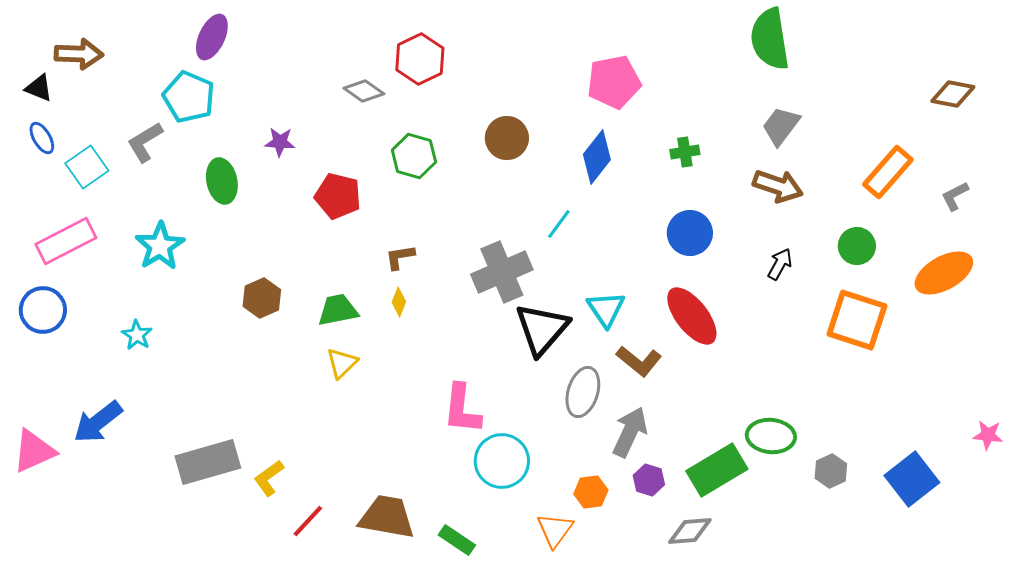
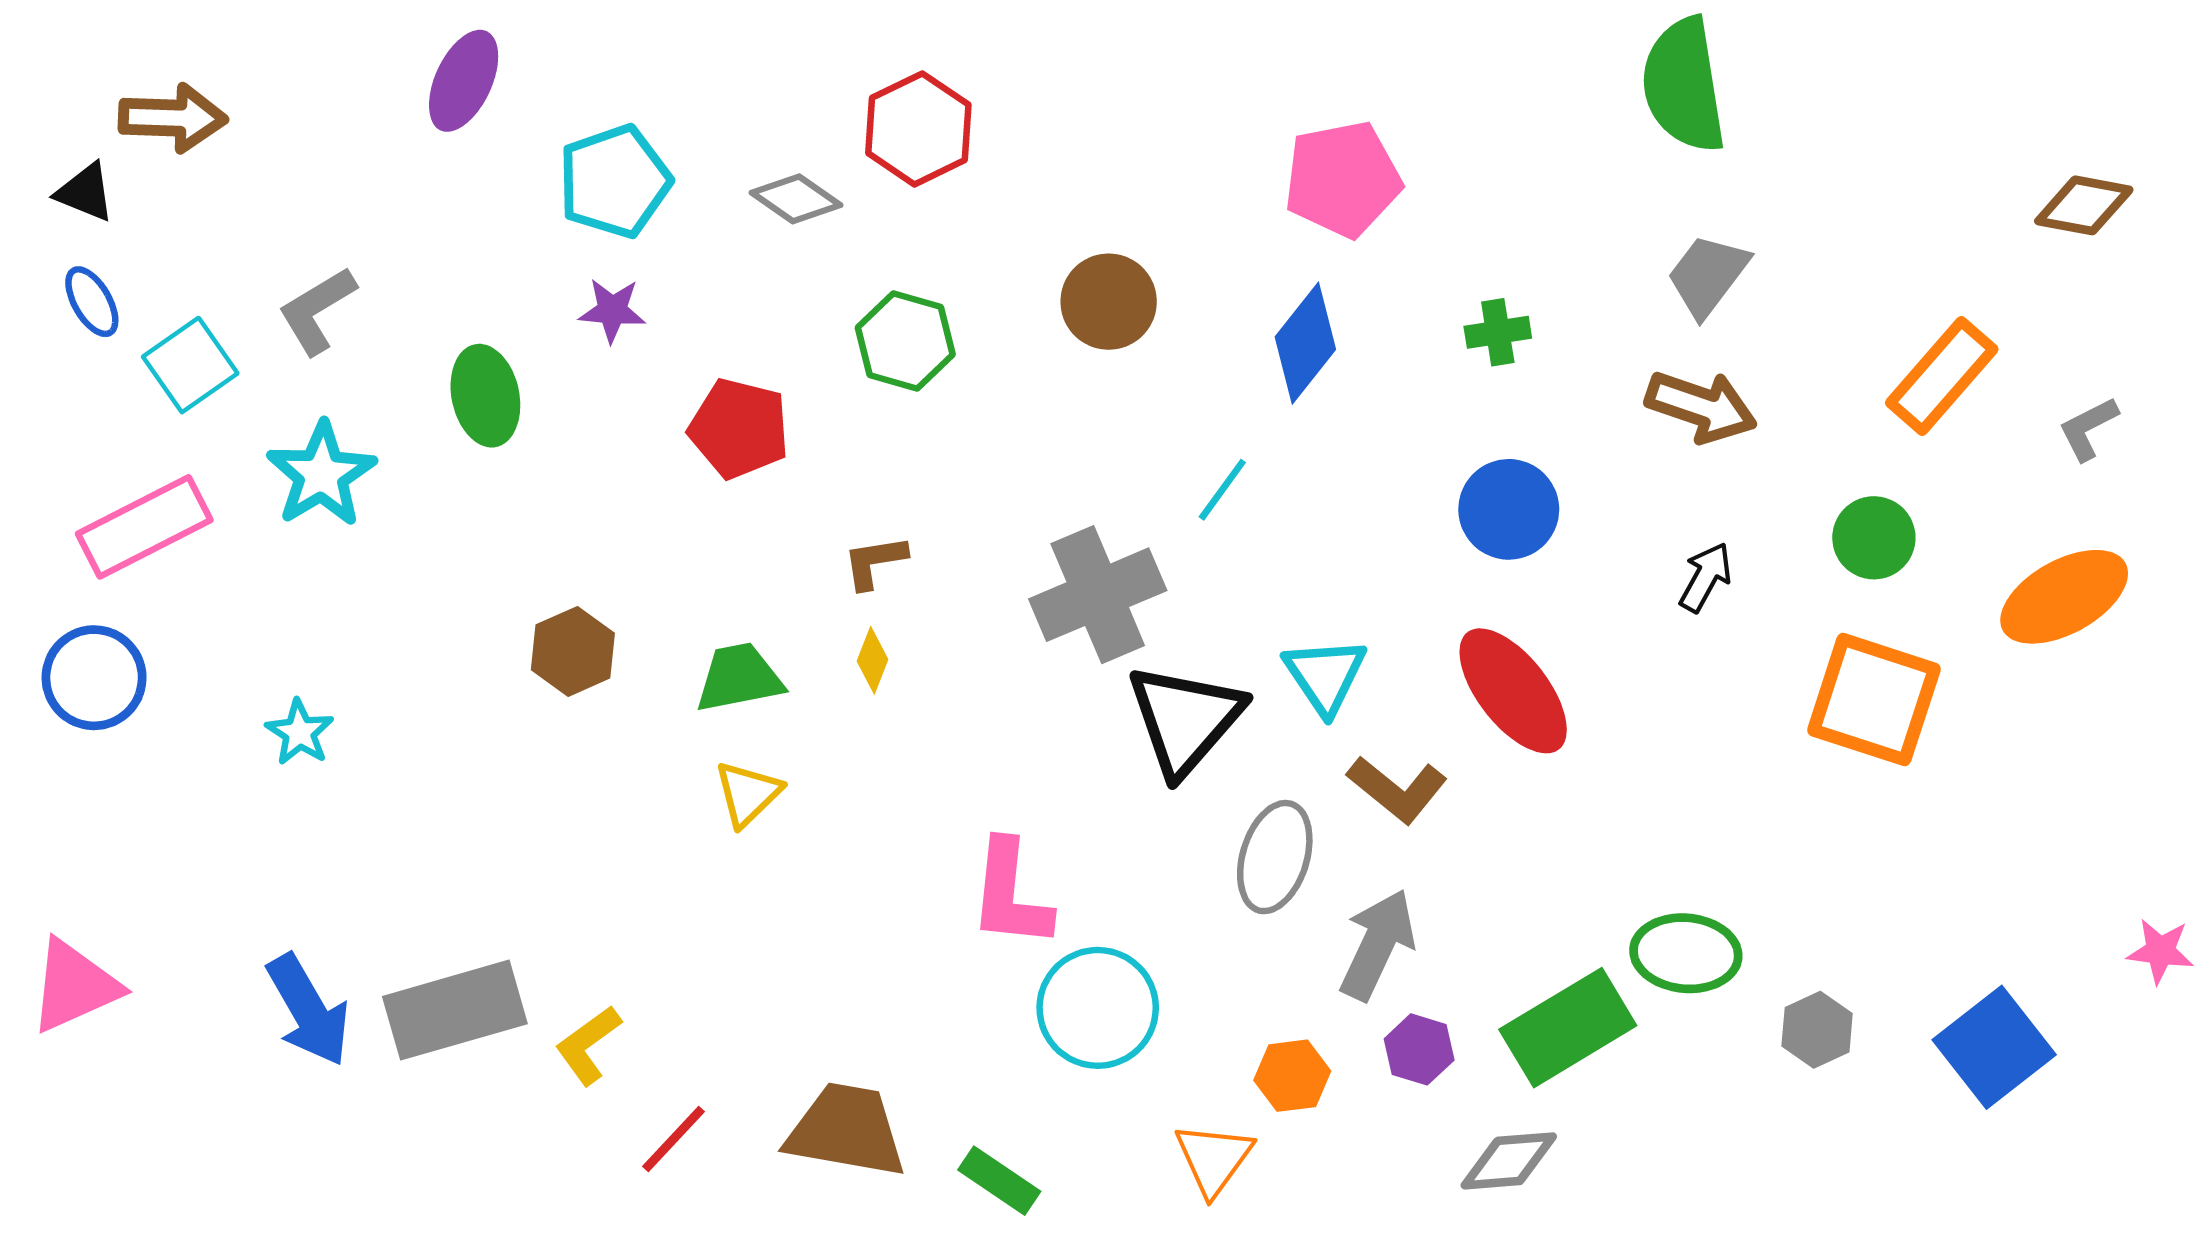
cyan pentagon: (189, 97) -> (614, 181), moved, turned 30
cyan star: (160, 246) -> (321, 474), moved
blue arrow: (98, 422) -> (308, 1010), moved, turned -82

